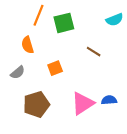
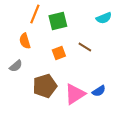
orange square: (55, 68) -> (59, 53), moved
blue semicircle: (109, 100) -> (99, 91), turned 152
brown pentagon: (36, 104) -> (45, 86), moved

